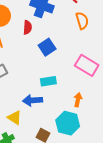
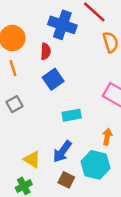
blue square: (47, 47) -> (53, 79), moved
blue arrow: (33, 100) -> (62, 152), moved, turned -48

